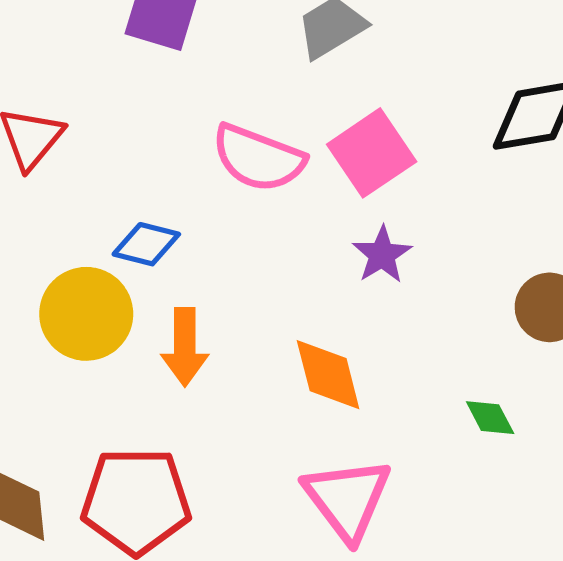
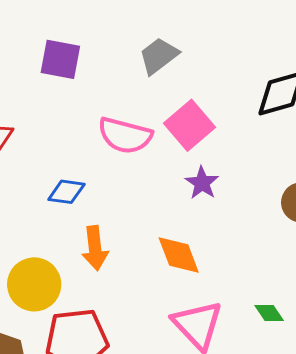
yellow circle: (86, 314) -> (34, 284), moved
green diamond: (490, 418) -> (269, 313), moved

